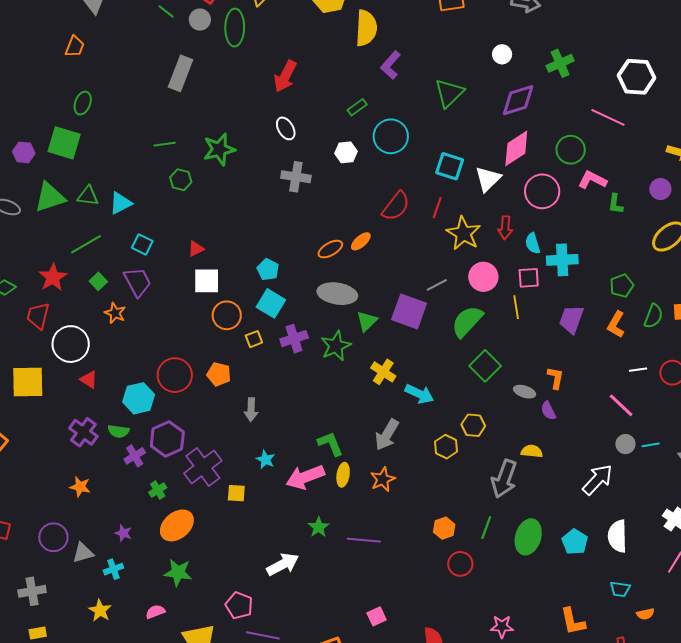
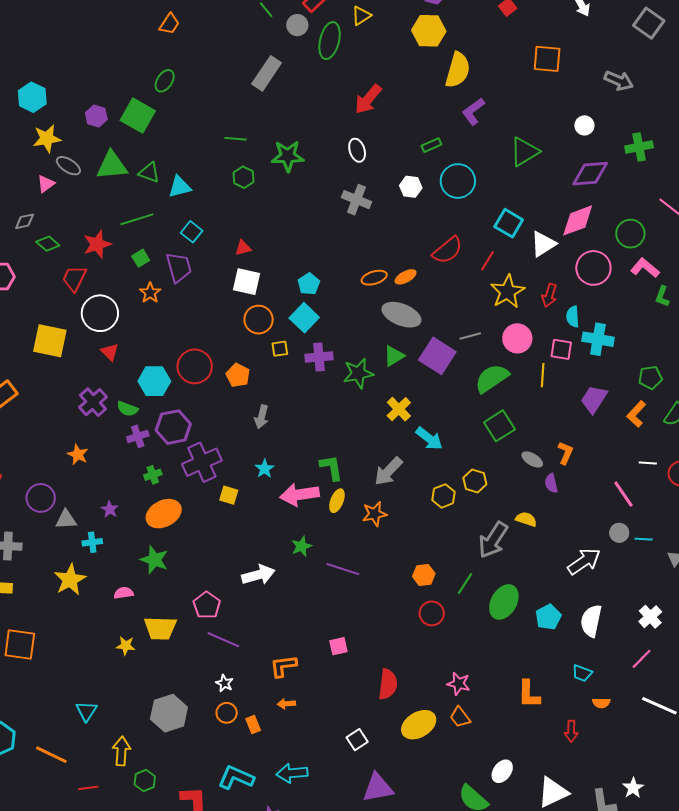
gray ellipse: (337, 294) -> (401, 315), moved
yellow star: (100, 610) -> (70, 580), size x1.4

